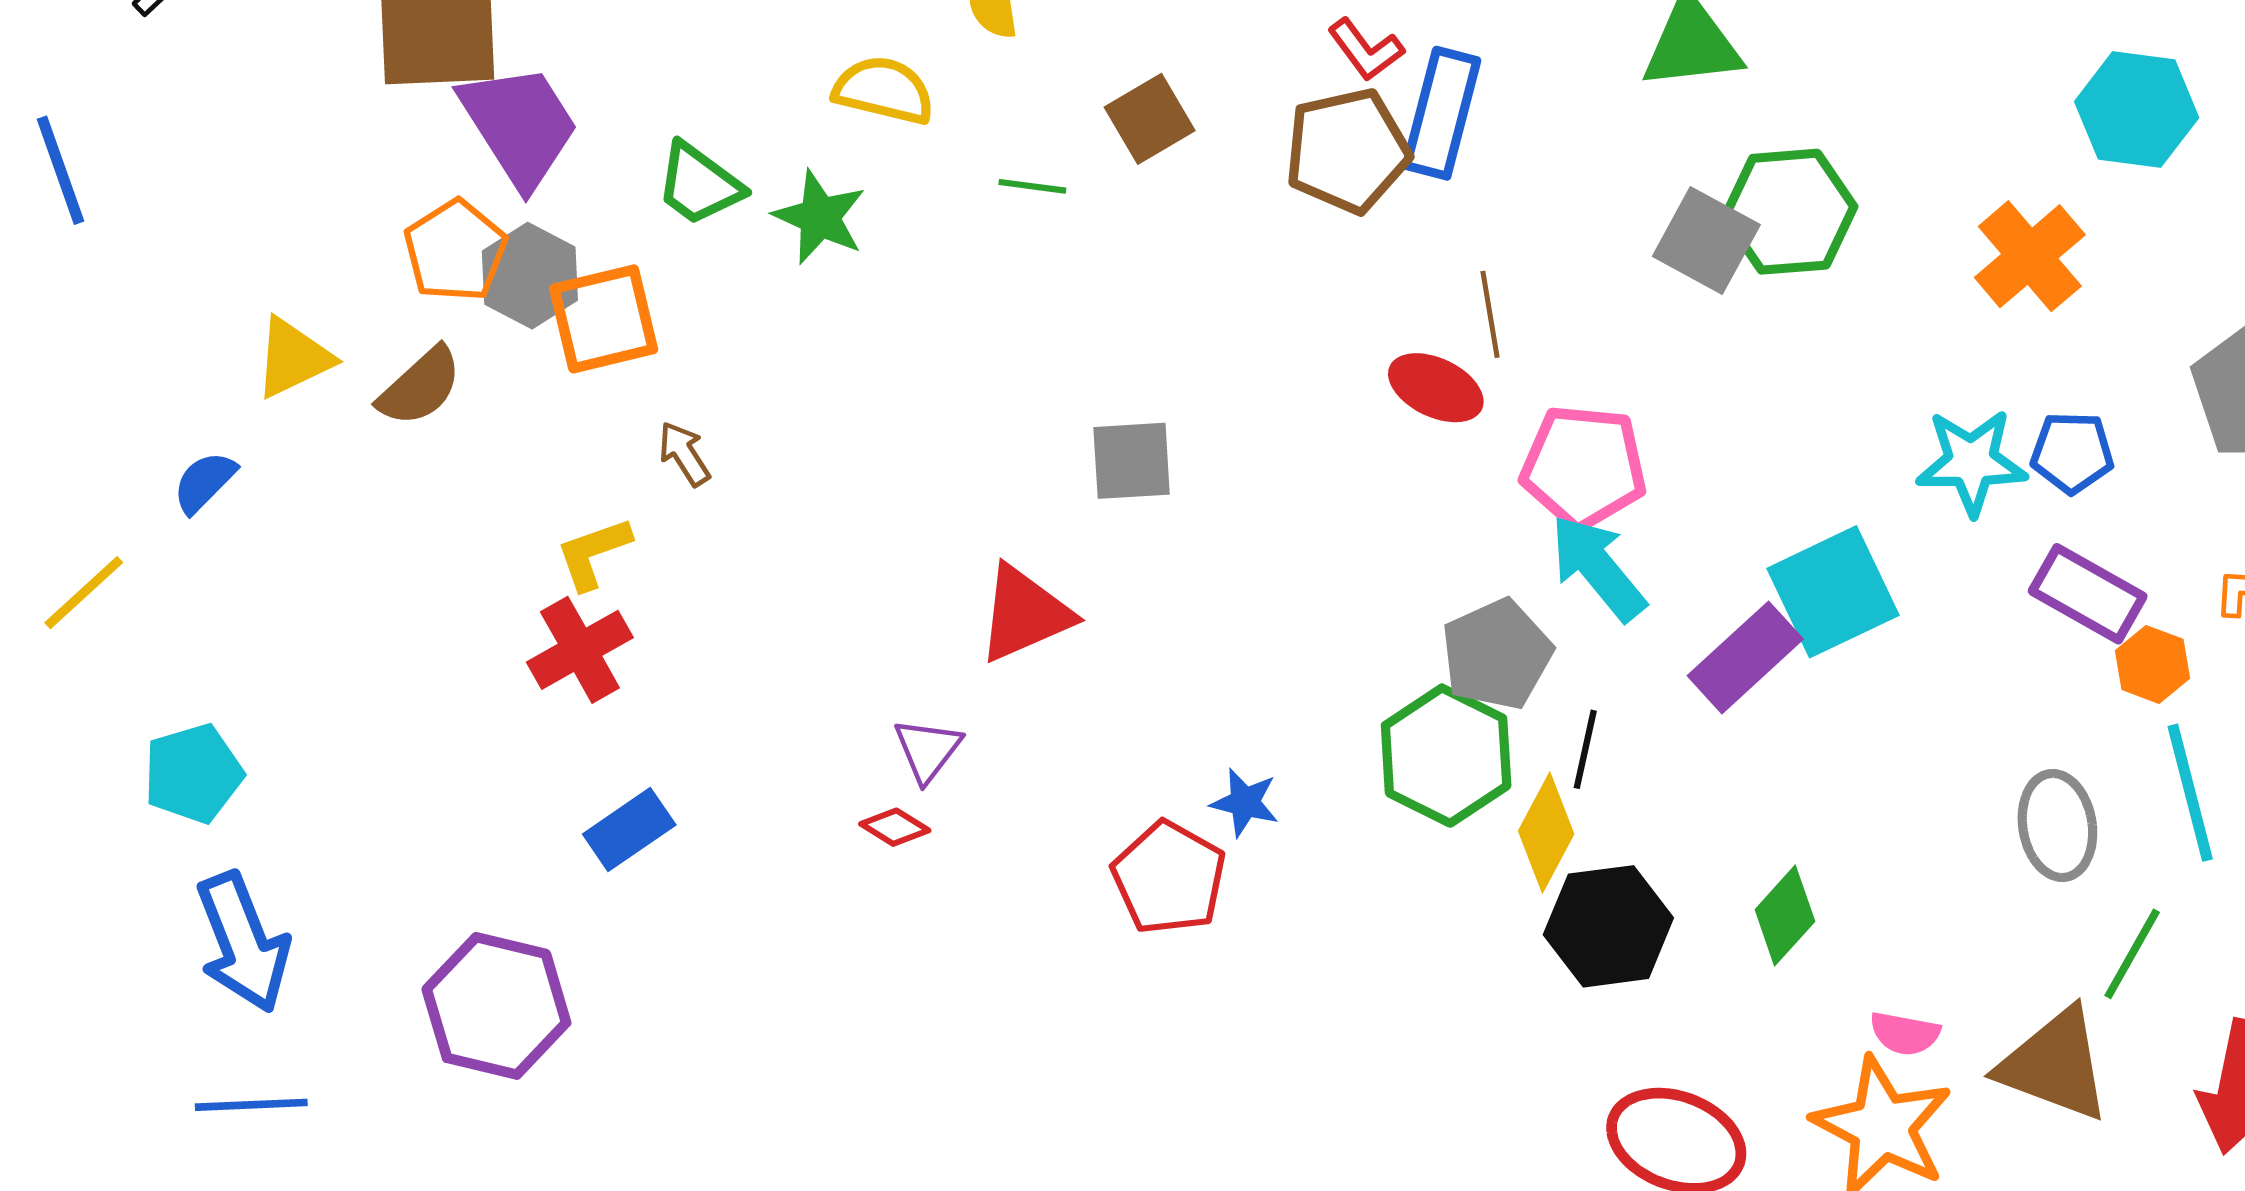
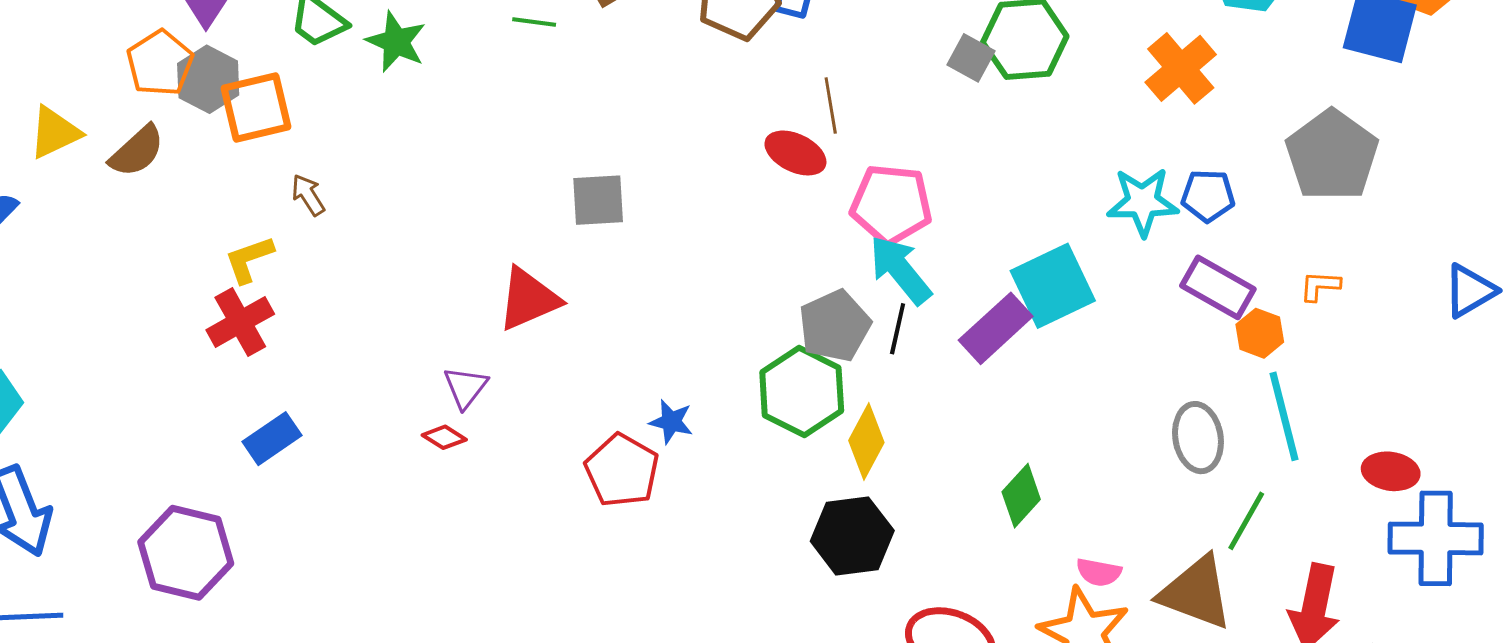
gray square: (1706, 240) -> (971, 58), size x0.7
black line: (1585, 749) -> (898, 329), moved
black hexagon: (1608, 926) -> (852, 536), moved

